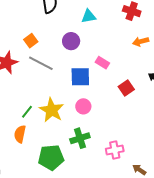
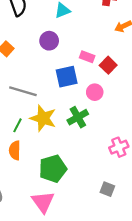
gray line: (41, 63) -> (23, 91), moved
red square: (126, 88) -> (108, 65), moved
pink circle: (83, 106) -> (95, 92), moved
green cross: (80, 138) -> (78, 117), moved

